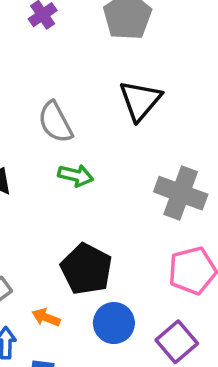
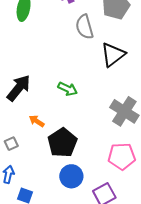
gray semicircle: (55, 122) -> (85, 27), moved
orange arrow: (46, 317) -> (37, 121), moved

